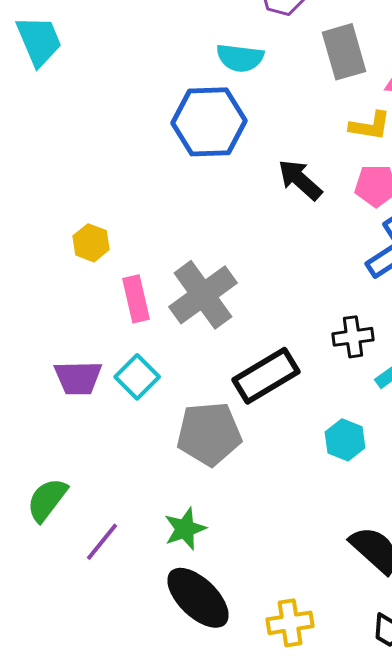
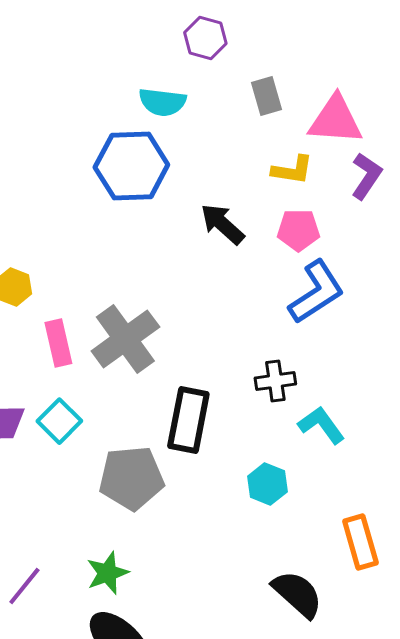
gray rectangle: (344, 52) -> (266, 96), size x0.7
black rectangle: (266, 376) -> (188, 420), turned -48

